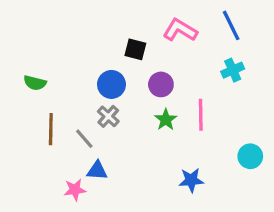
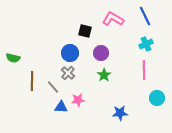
green semicircle: (35, 83) -> (13, 58), moved
pink line: (201, 115) -> (144, 70), moved
pink star: (75, 190) -> (78, 100), moved

